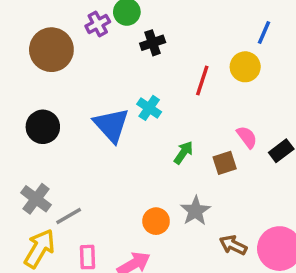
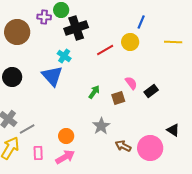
purple cross: (98, 24) -> (44, 17), turned 32
black cross: (153, 43) -> (76, 28), size x1.6
red line: (202, 81) -> (105, 50), turned 42
cyan cross: (149, 108) -> (64, 56), moved
orange circle: (156, 221) -> (66, 136), moved

